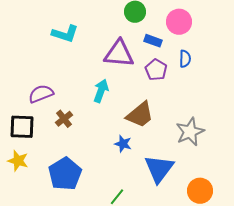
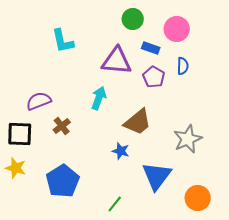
cyan L-shape: (65, 34) -> (63, 41), turned 60

